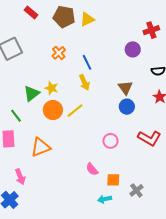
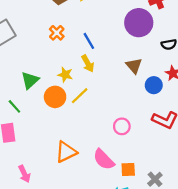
purple circle: (133, 49) -> (139, 23), size x1.6
yellow star: (51, 88) -> (65, 75), moved
blue circle: (127, 107) -> (154, 85), moved
orange triangle: (41, 147) -> (66, 152), moved
pink semicircle: (92, 169) -> (104, 159), size x1.5

